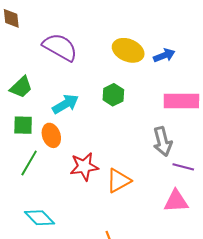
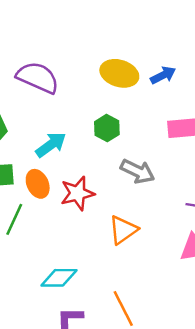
gray arrow: (163, 141) -> (138, 171), moved, turned -44
red star: (84, 167) -> (77, 193), moved
cyan diamond: (39, 218) -> (59, 278), moved, turned -40

